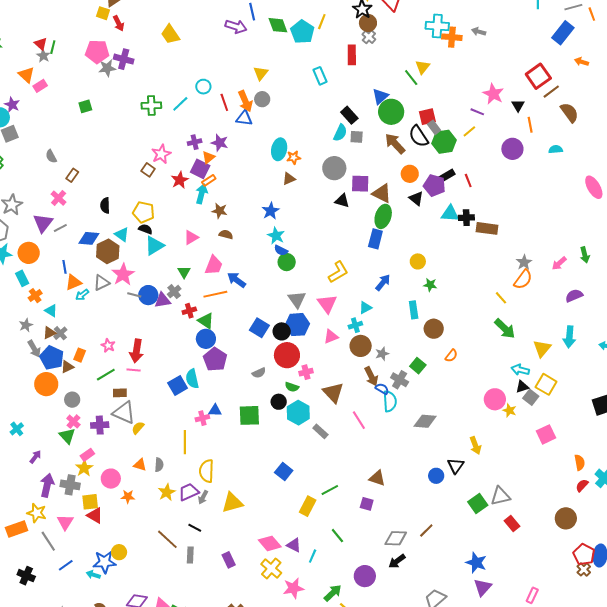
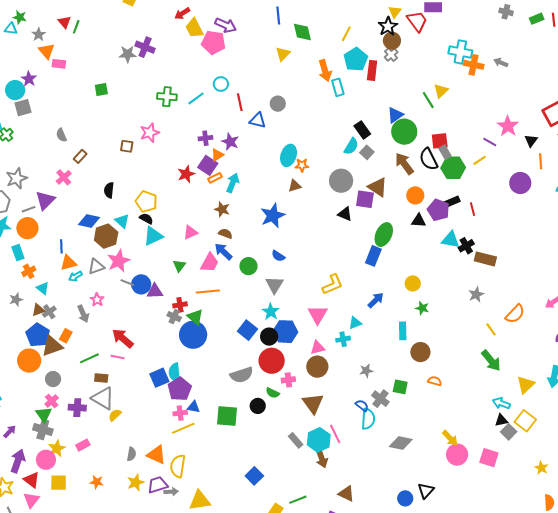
red arrow: (119, 23) -> (182, 13), moved, turned 77
purple arrow: (236, 27) -> (226, 25), moved
cyan pentagon: (302, 32) -> (356, 59), moved
pink pentagon: (97, 52) -> (213, 42), moved
gray star: (43, 56) -> (39, 34), moved
yellow triangle: (261, 73) -> (283, 54), moved
pink rectangle: (40, 86) -> (59, 64), turned 32
orange arrow: (245, 101) -> (325, 71), moved
gray square: (357, 137) -> (367, 152), turned 32
pink star: (161, 154) -> (150, 133), moved
brown square: (148, 170) -> (127, 146), moved, turned -32
brown triangle: (382, 193) -> (378, 187), moved
cyan arrow: (202, 194) -> (233, 183), moved
black triangle: (416, 198) -> (419, 221), turned -42
blue star: (271, 211) -> (273, 216), size x1.4
black cross: (466, 218) -> (466, 246), turned -35
gray line: (60, 228) -> (29, 209), moved
cyan star: (276, 236) -> (271, 312), moved
green circle: (287, 262) -> (248, 266), moved
gray star: (524, 262) -> (476, 294), moved
blue arrow: (237, 280) -> (223, 251), moved
gray cross: (174, 292) -> (174, 317), moved, turned -32
gray triangle: (297, 300) -> (274, 285), moved
blue circle: (206, 339) -> (193, 335), size x1.4
pink star: (108, 345) -> (97, 300), moved
brown circle: (361, 346) -> (317, 367), moved
gray arrow: (34, 349) -> (83, 314), moved
red arrow: (136, 351) -> (123, 338), turned 115
orange semicircle: (451, 356) -> (435, 381), turned -120
purple pentagon: (215, 359) -> (180, 389), moved
green square: (418, 366) -> (400, 387), turned -35
brown triangle: (67, 367) -> (52, 346), size x1.6
gray semicircle: (259, 373) -> (242, 375), size x1.6
brown arrow: (371, 376) -> (322, 458), moved
pink circle: (495, 399) -> (457, 455), moved
yellow star: (510, 410) -> (541, 468), moved
cyan hexagon: (298, 413) -> (319, 440), moved
pink square: (546, 434) -> (489, 458), moved, turned 36
yellow line: (185, 442) -> (183, 428), moved, turned 60
yellow arrow: (475, 445) -> (450, 438), moved, turned -30
pink rectangle: (87, 455) -> (83, 445), moved
orange triangle: (140, 465) -> (156, 455), moved, size x1.5
pink circle: (111, 479) -> (46, 460), moved
gray cross: (70, 485) -> (43, 430), moved
gray arrow: (203, 497) -> (171, 492), turned -128
red triangle: (95, 516) -> (32, 480), moved

